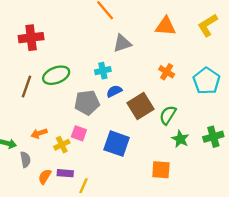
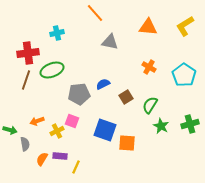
red cross: (31, 38) -> (28, 53), moved
gray triangle: (122, 43) -> (110, 42), turned 30
cyan cross: (103, 71) -> (57, 33), moved
brown square: (140, 106) -> (126, 97), size x0.6
orange square: (161, 170) -> (127, 143), moved

